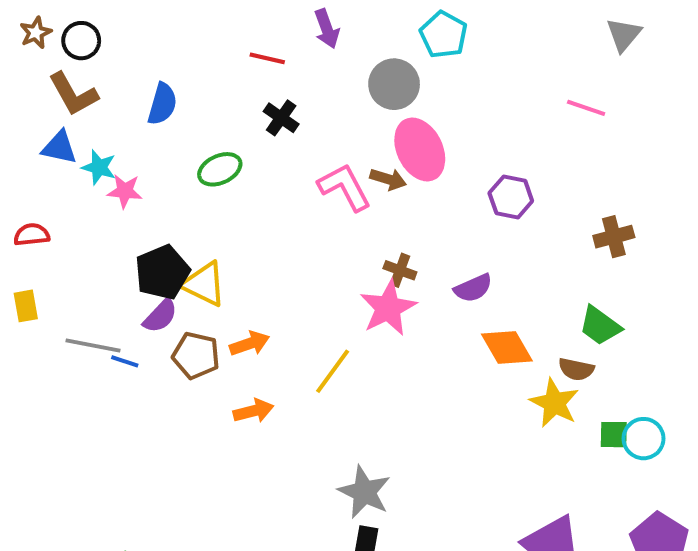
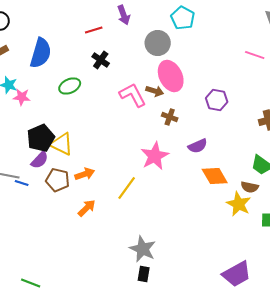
red line: (267, 58) -> (94, 30), turned -30
blue semicircle: (162, 104) -> (41, 53), size x1.4
brown cross: (400, 270) -> (170, 117), moved
orange arrow: (253, 411) -> (87, 208), turned -30

